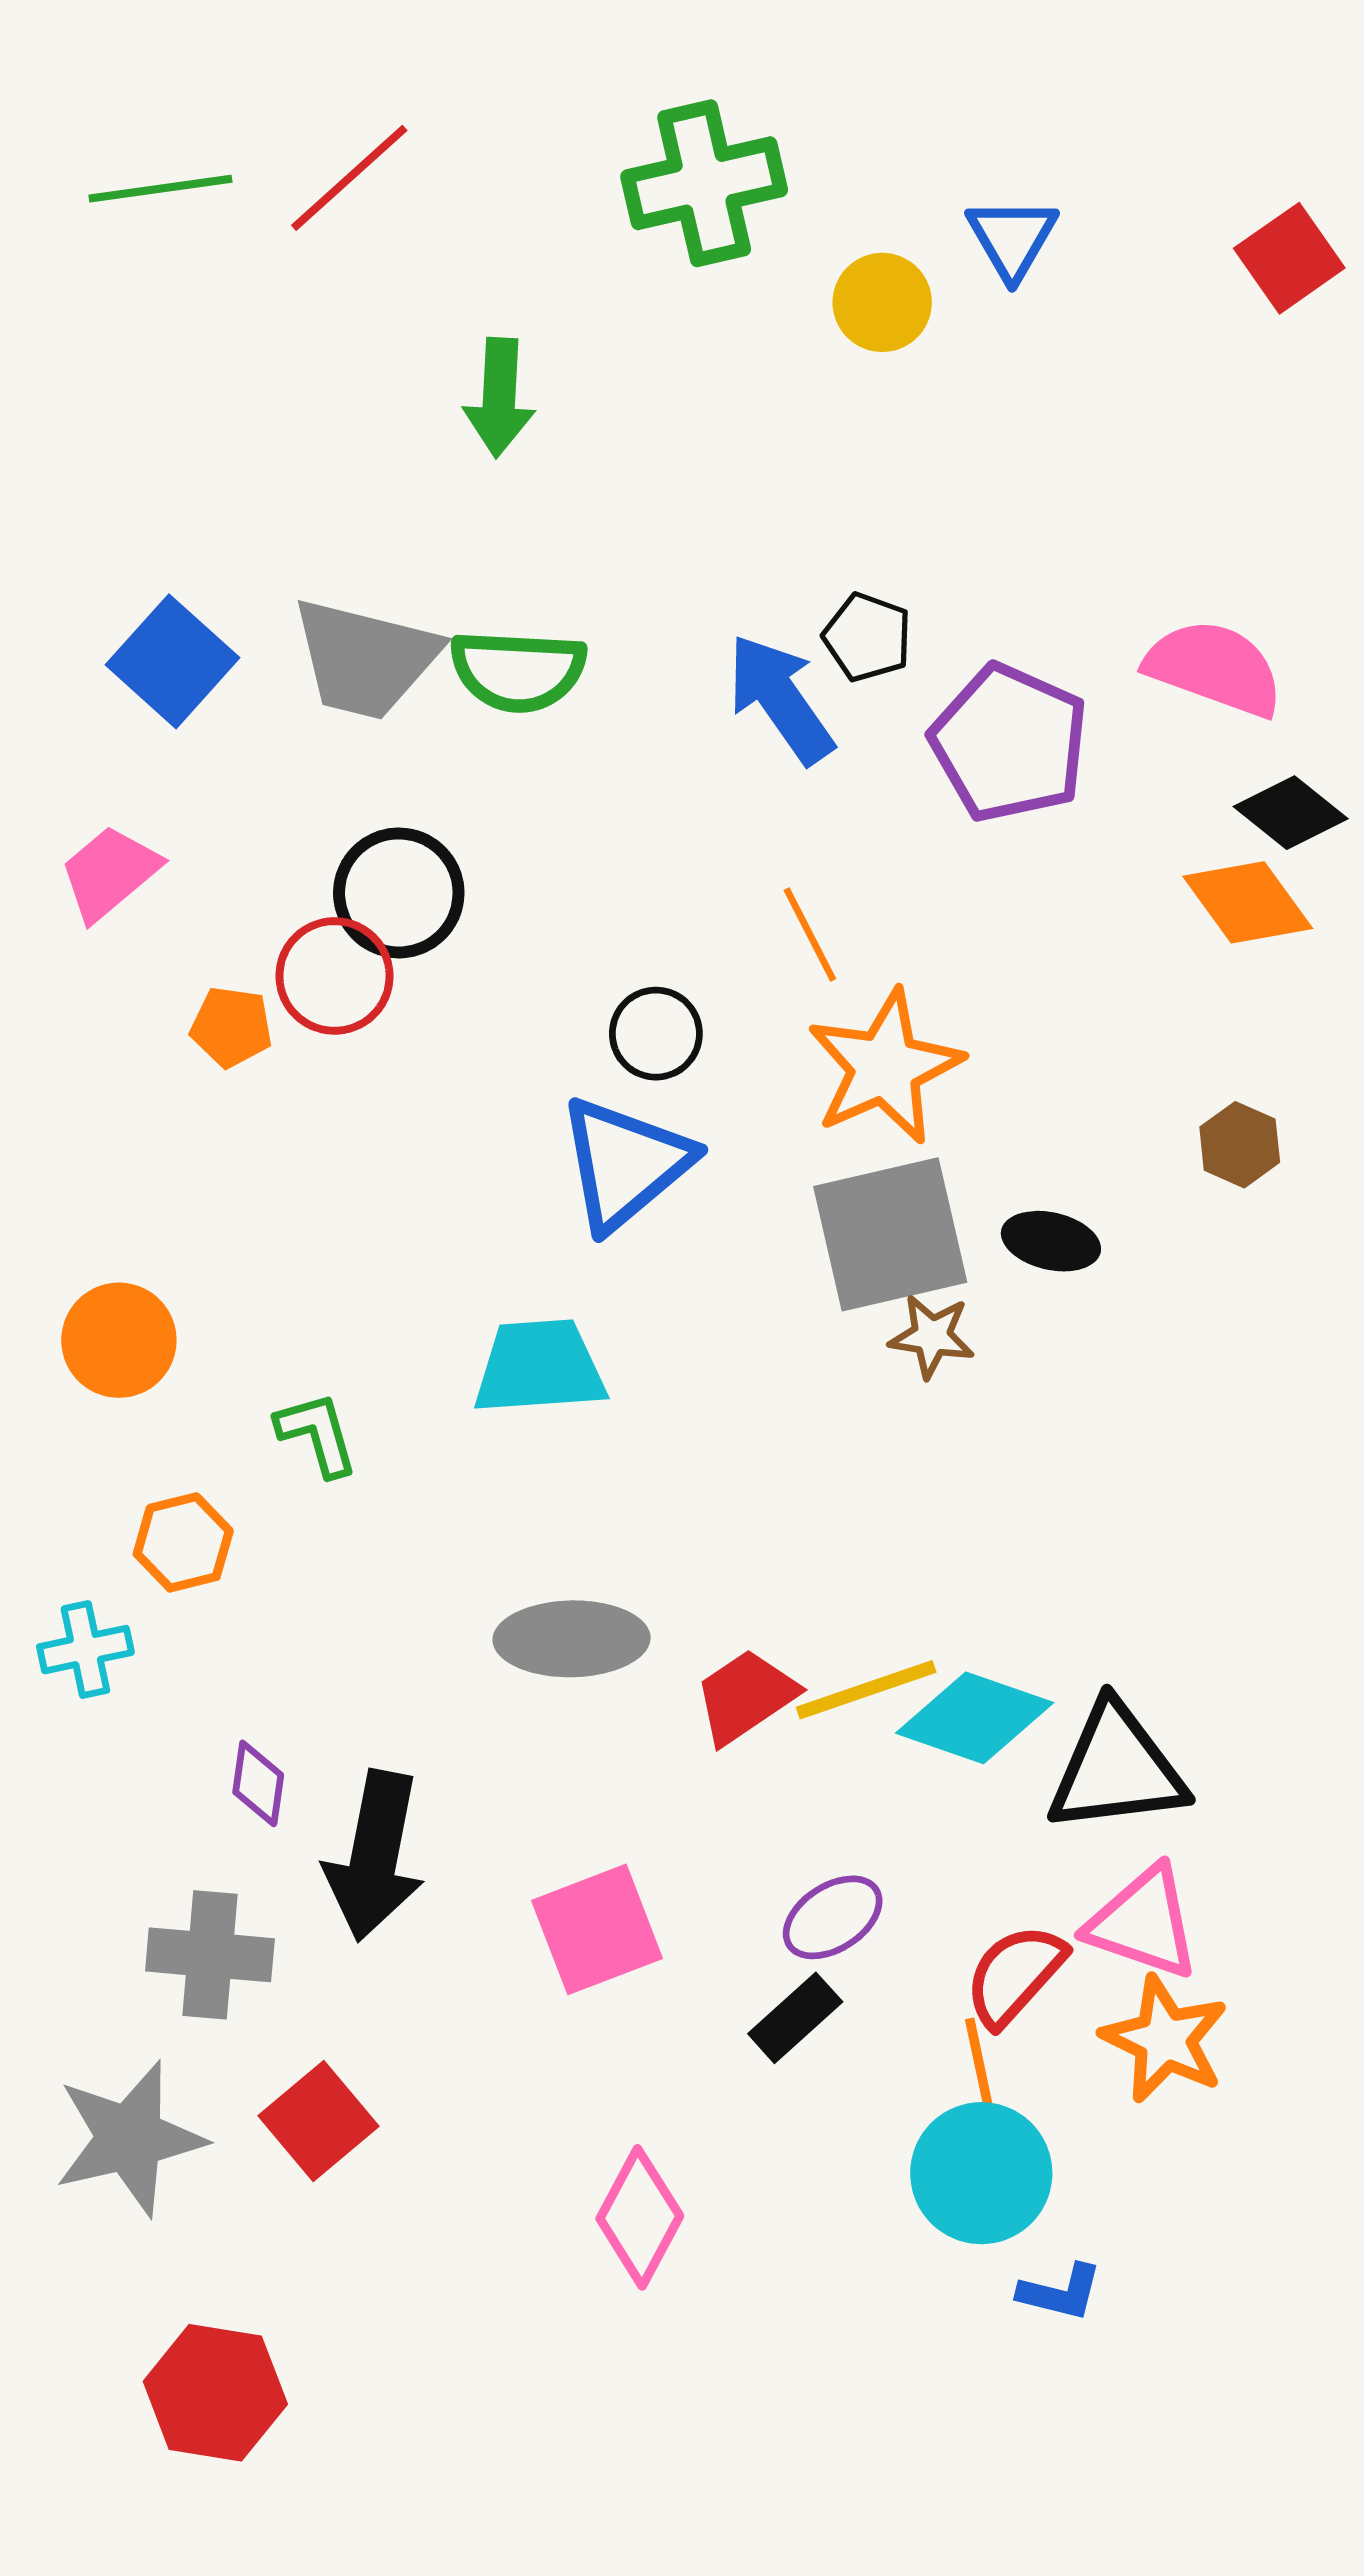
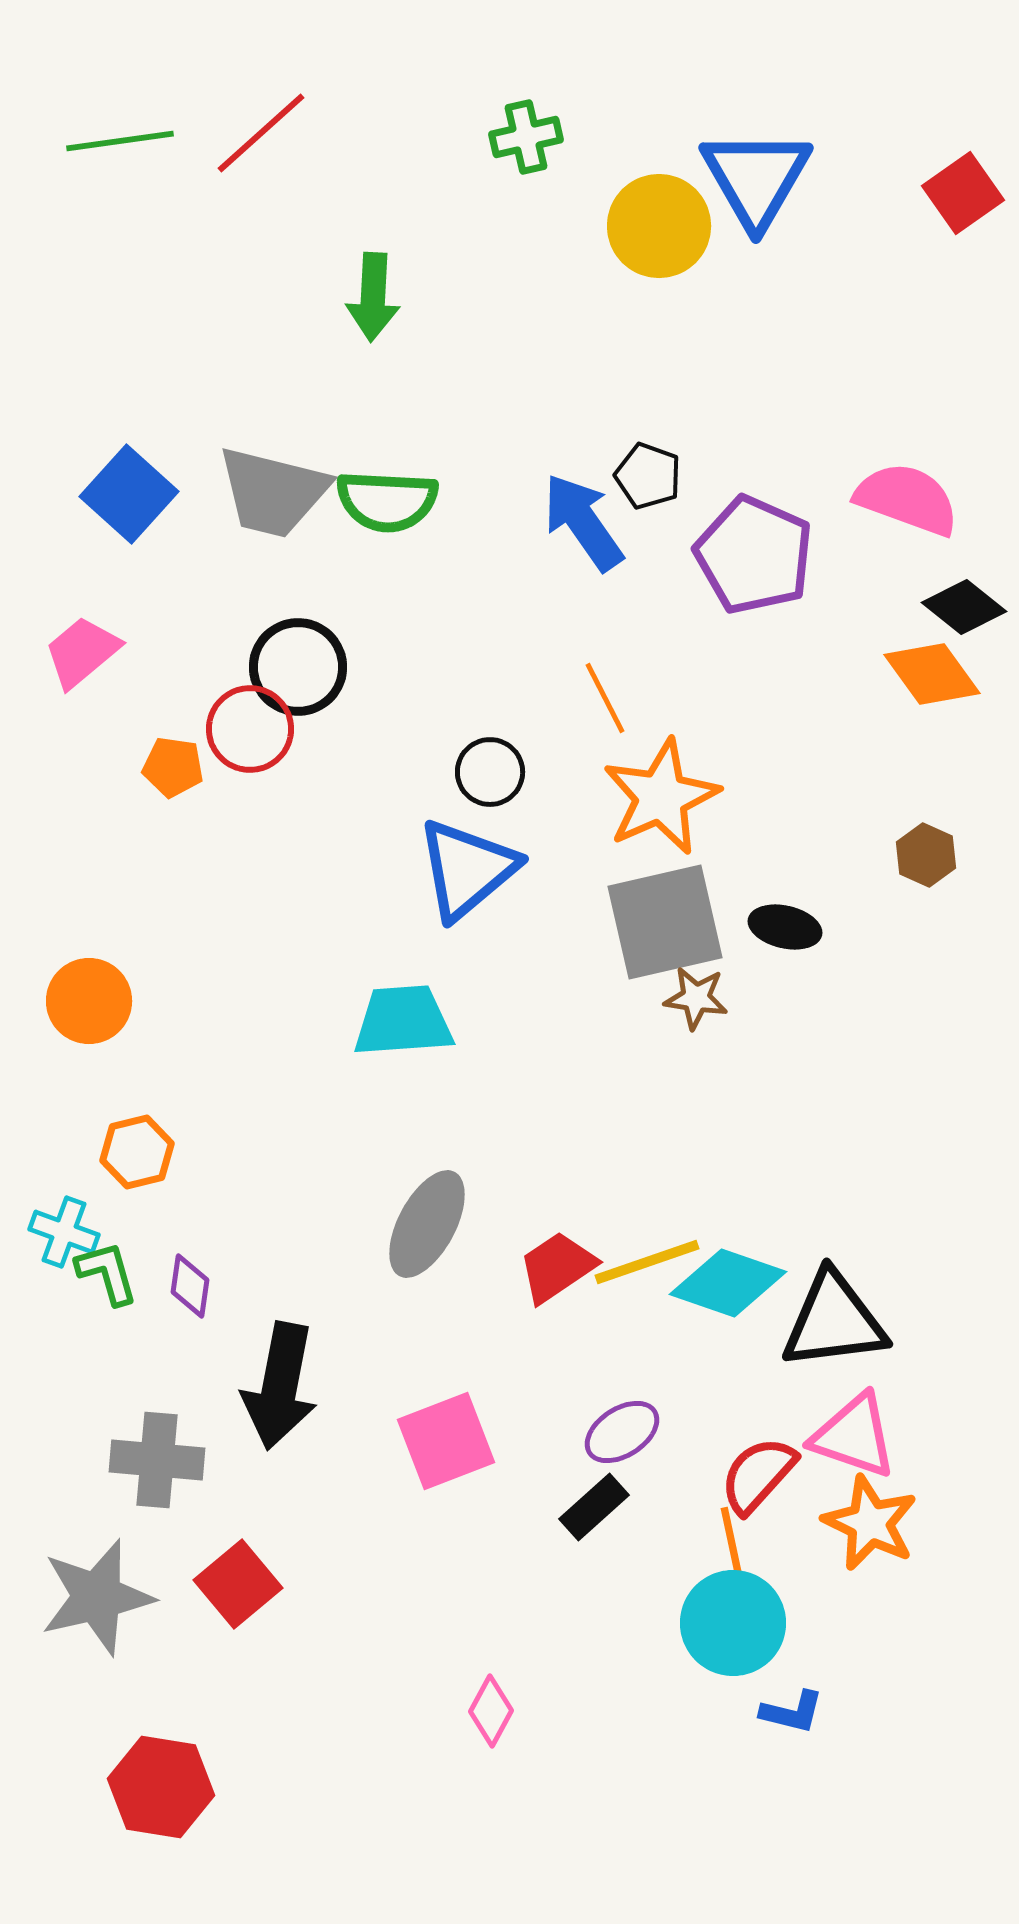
green cross: (704, 183) -> (526, 137), size x0.6
blue triangle: (1012, 238) -> (756, 178), size x1.6
yellow circle: (882, 302) -> (659, 226), size x1.4
green L-shape: (317, 1434) -> (107, 1273), moved
gray ellipse: (572, 1639) -> (427, 1224), turned -61
cyan cross: (85, 1650) -> (64, 1232), turned 32
purple diamond: (258, 1783) -> (190, 1286), moved
pink diamond: (640, 2217) -> (491, 1711), moved, size x0.7

